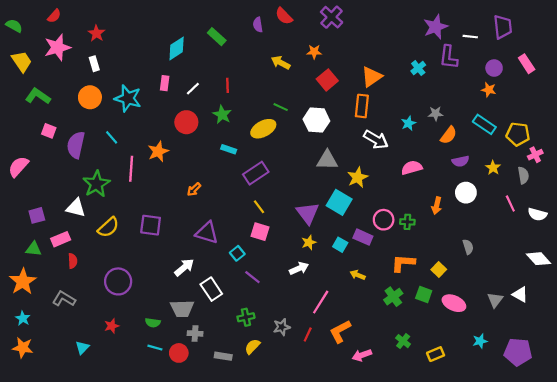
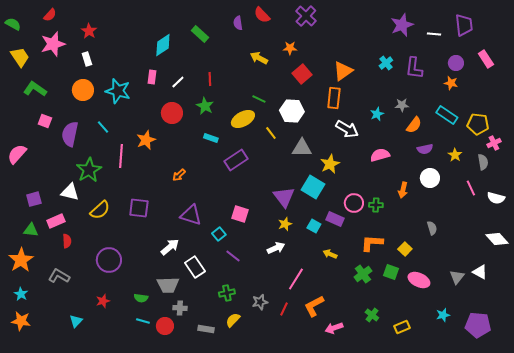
purple L-shape: (449, 57) -> (414, 68), moved
yellow line: (259, 207) -> (271, 133), moved

